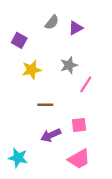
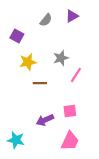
purple triangle: (76, 28) -> (72, 16), moved
brown line: (45, 105) -> (40, 83), moved
pink trapezoid: (79, 159) -> (70, 141), turned -35

